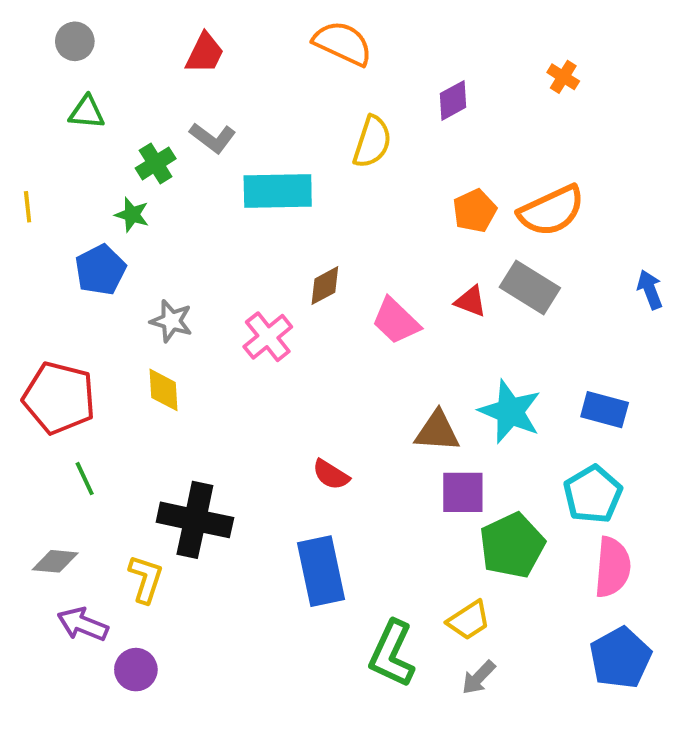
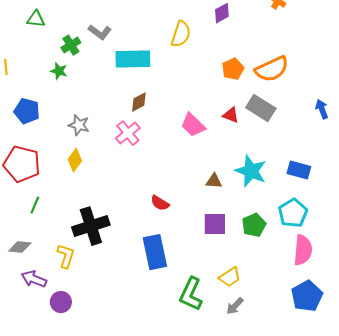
blue pentagon: (100, 270) -> (27, 111), moved, turned -30
brown diamond: (325, 286) -> (139, 102), moved
yellow diamond: (163, 390) -> (75, 160), turned 40
brown triangle: (437, 431) -> (214, 181), size x0.7
green line: (85, 479) -> (35, 205), turned 48
purple square: (463, 492) -> (215, 224), moved
black cross: (195, 520) -> (91, 226), turned -30
green pentagon: (512, 546) -> (254, 225), moved, size x0.7

